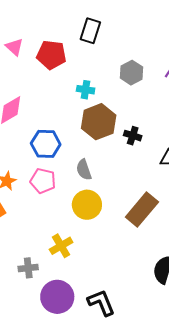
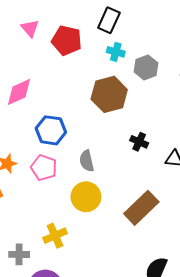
cyan cross: (86, 90) -> (116, 52), moved
brown hexagon: (99, 122) -> (109, 94), moved
black cross: (133, 136) -> (139, 142), moved

